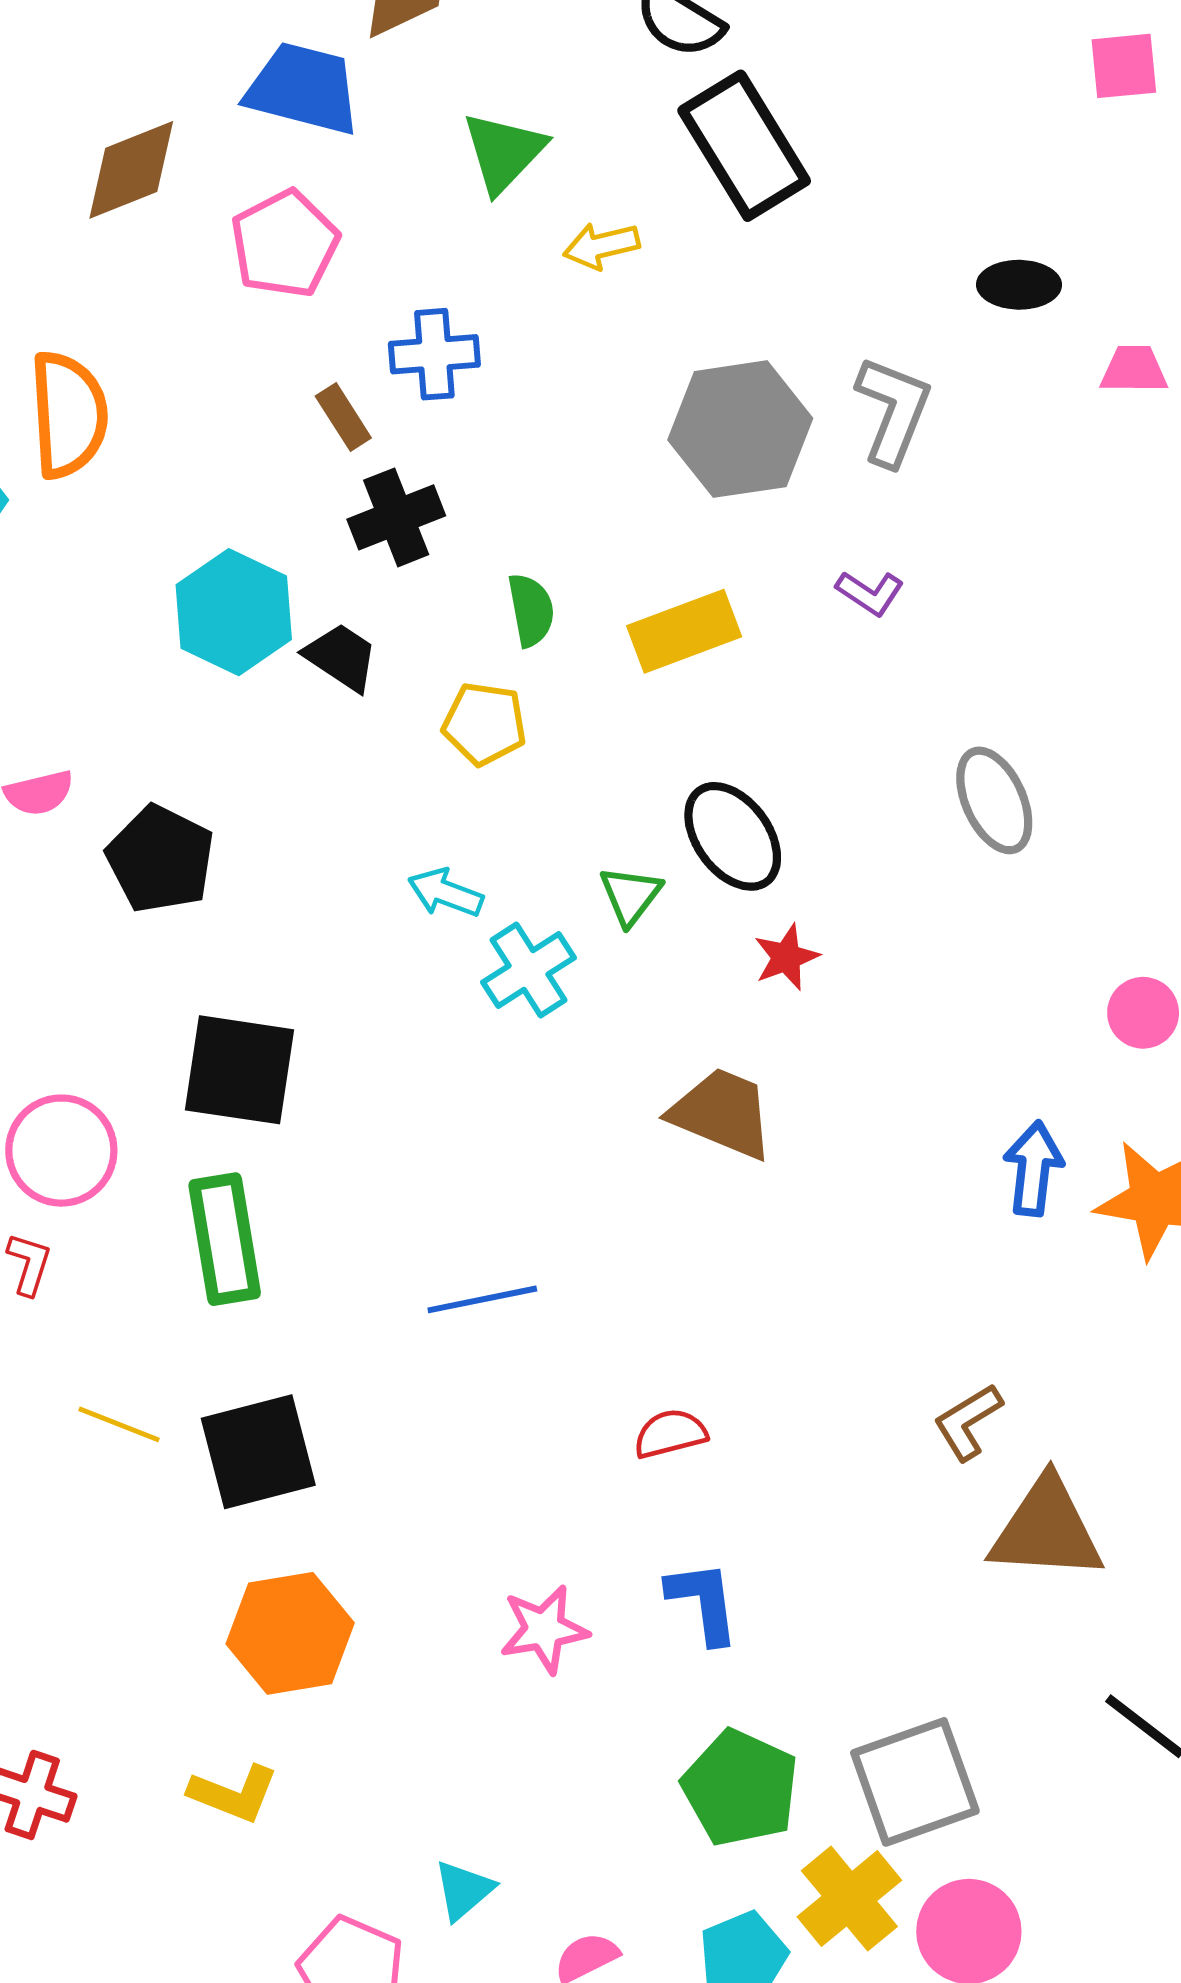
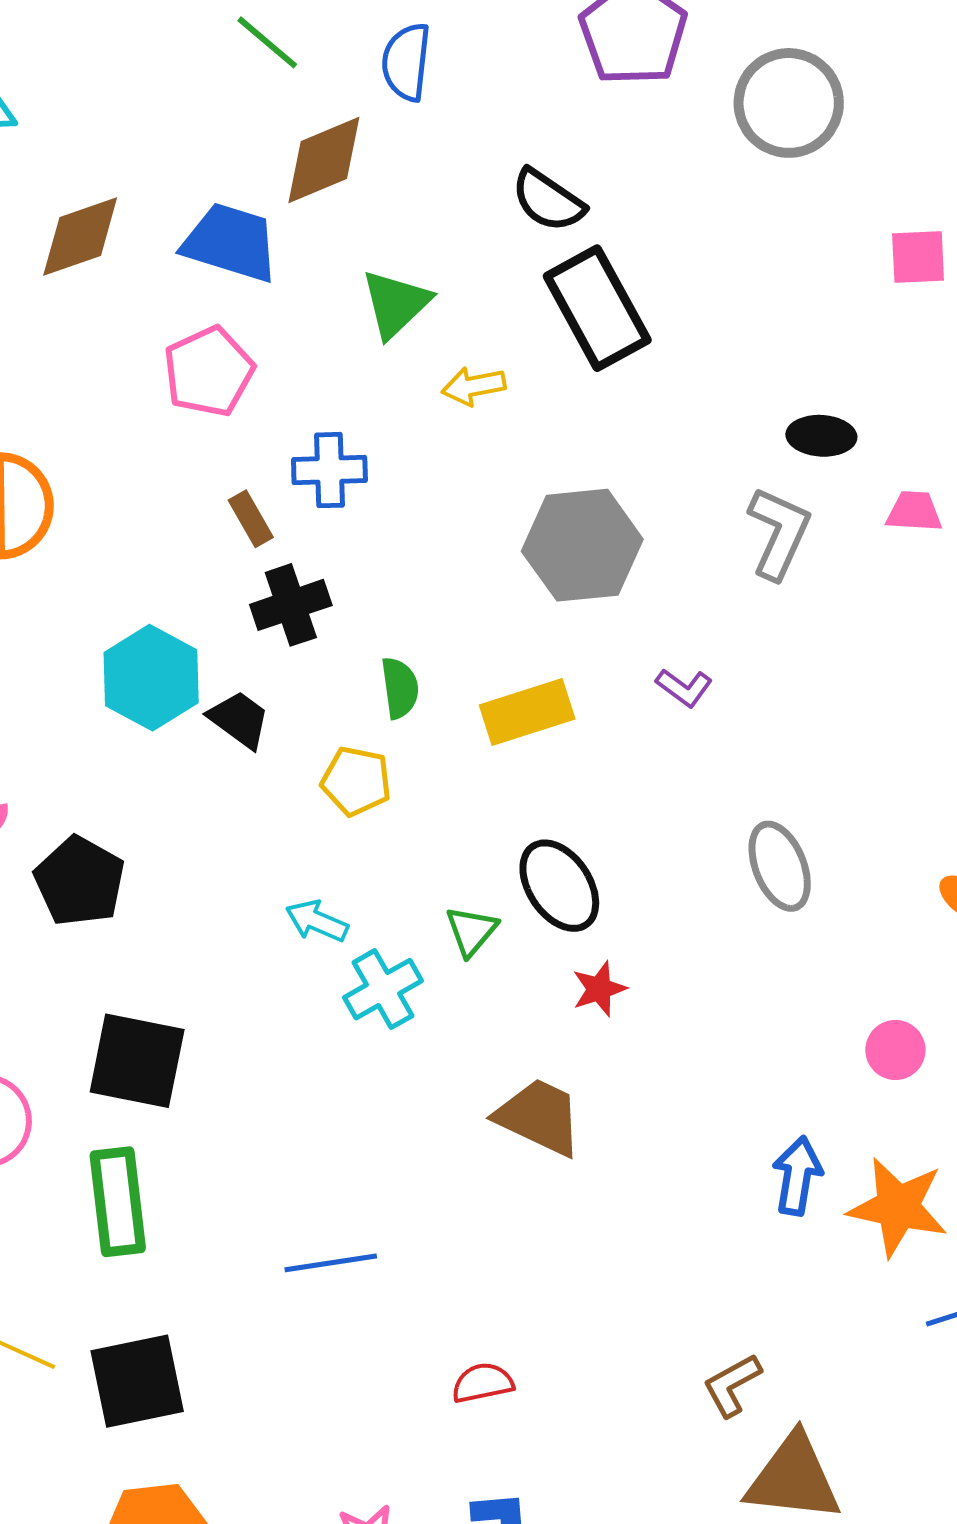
brown diamond: (131, 170) -> (80, 236), moved
gray L-shape: (893, 411) -> (779, 533), moved

